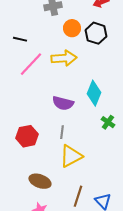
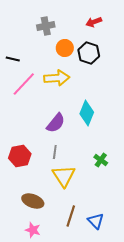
purple semicircle: (63, 103) -> (56, 123), turned -65
green cross: (108, 122) -> (101, 160), moved
yellow triangle: (71, 156) -> (64, 176), turned -35

